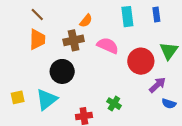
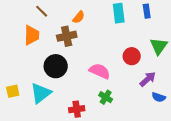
brown line: (37, 14) -> (42, 11), moved
pink semicircle: (108, 46) -> (100, 71), moved
red circle: (141, 61) -> (132, 56), size x0.7

